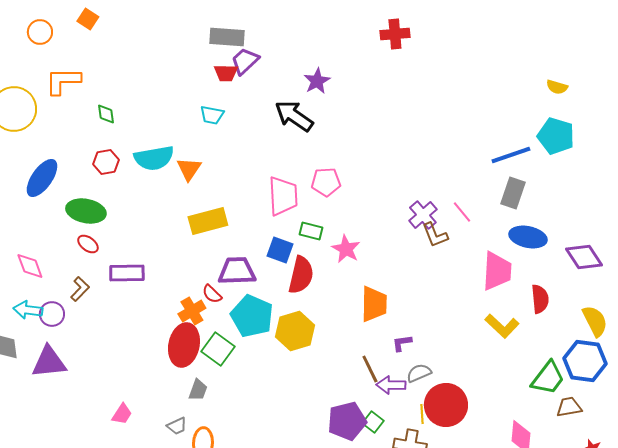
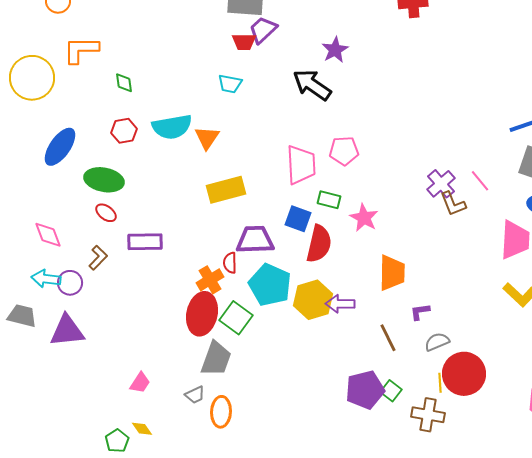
red semicircle: (212, 294) -> (230, 263), turned 45
purple arrow: (391, 385) -> (340, 304), moved
gray trapezoid: (198, 390) -> (216, 359), size x1.6

